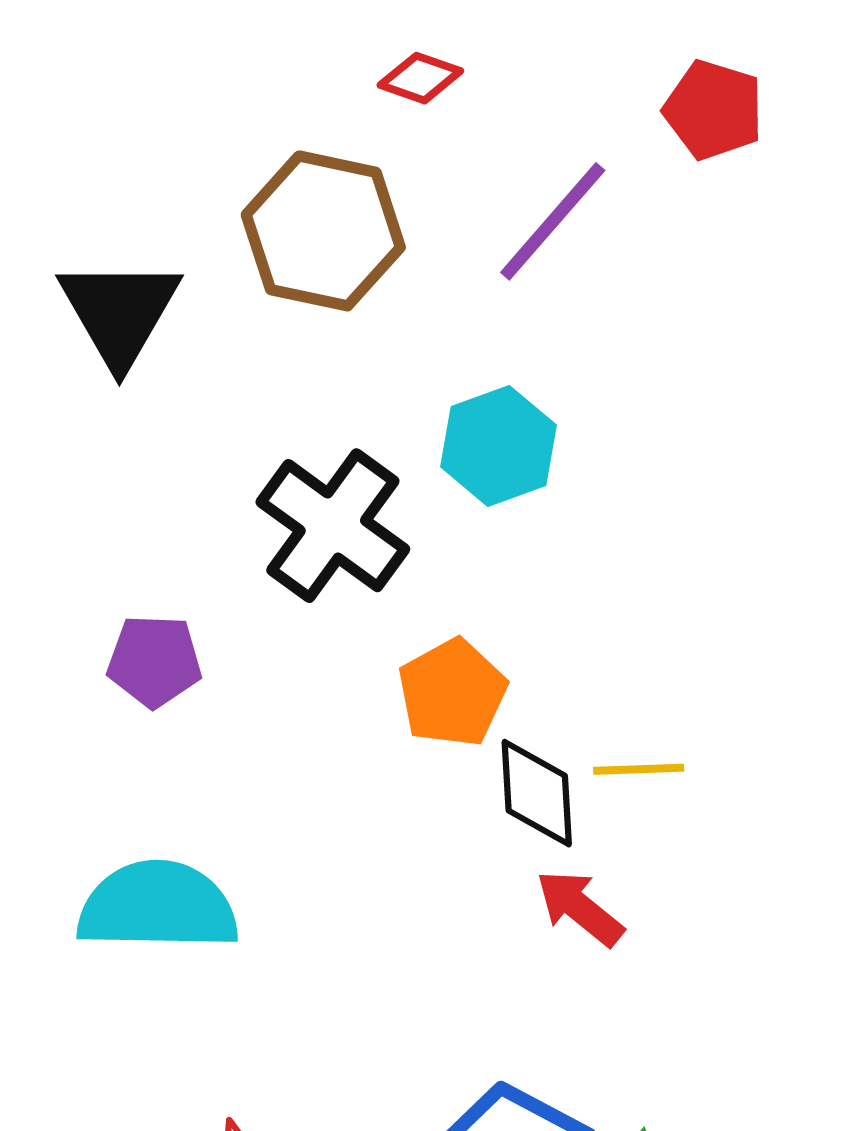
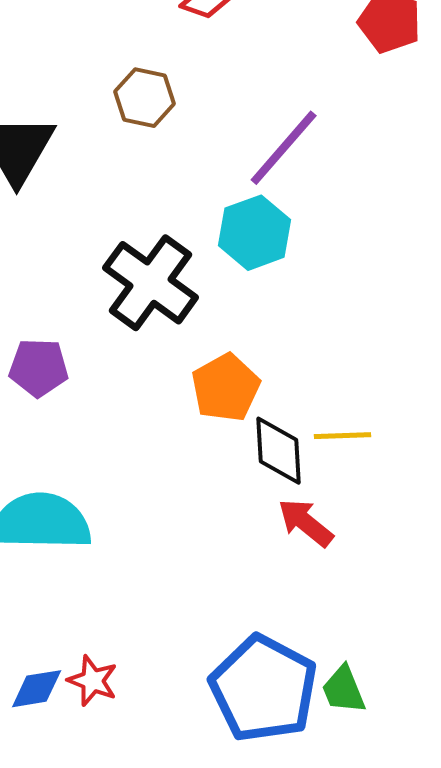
purple line: (553, 221) -> (284, 148), moved
brown hexagon: (323, 231) -> (145, 98), size x0.6

